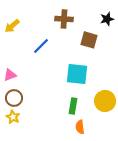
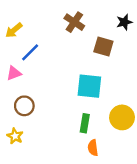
brown cross: (64, 19) -> (74, 22), turned 30
blue line: (41, 46) -> (30, 52), moved
pink triangle: (10, 75) -> (14, 73), moved
brown circle: (14, 98) -> (24, 106), moved

